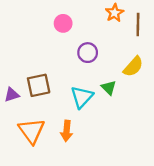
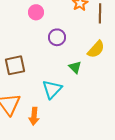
cyan triangle: (82, 97) -> (52, 89), moved
orange arrow: (67, 131) -> (34, 116), moved

